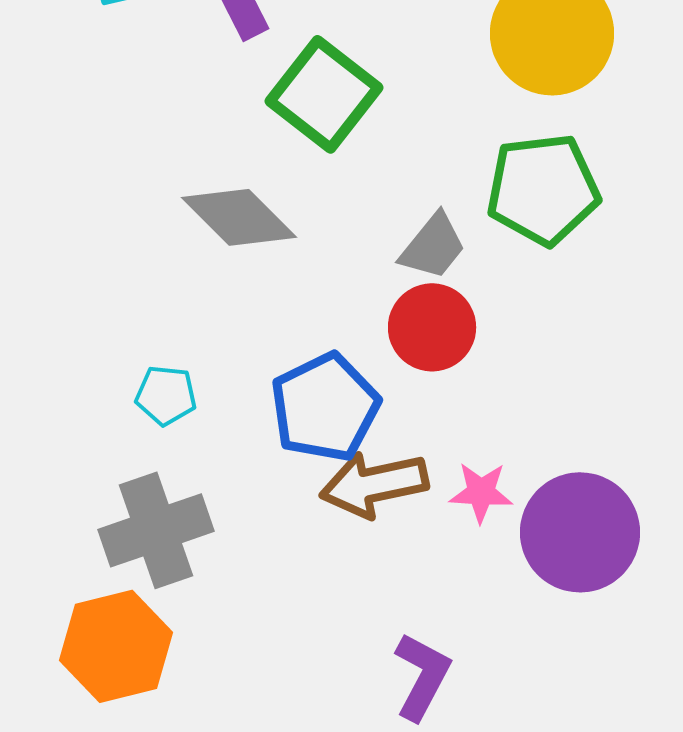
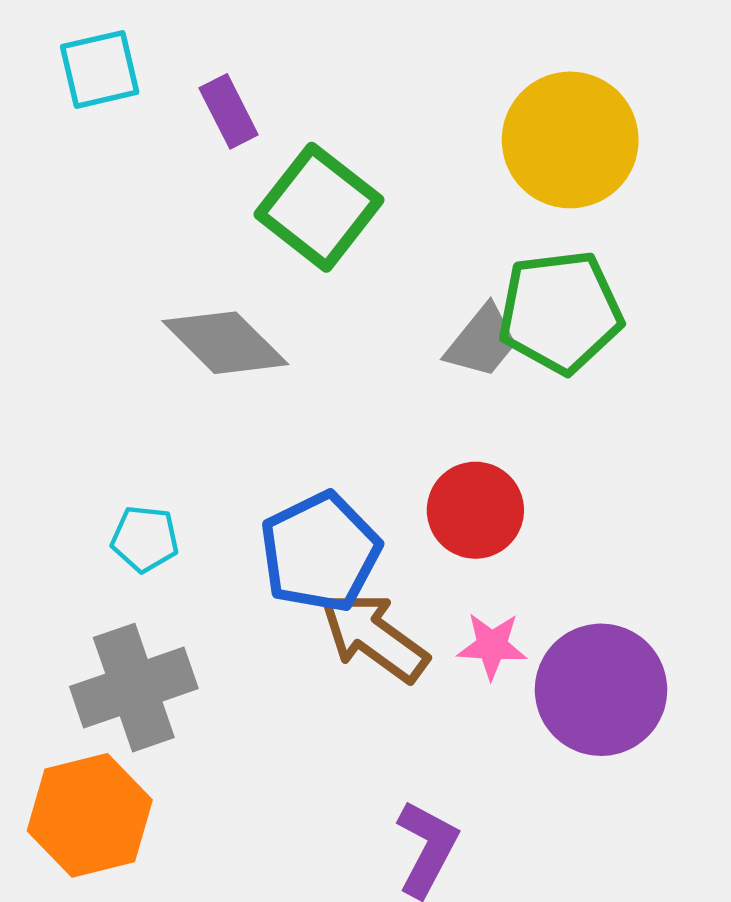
gray trapezoid: (433, 246) -> (482, 342), moved
red circle: (432, 327) -> (475, 510), moved
brown arrow: (374, 484) -> (374, 637), turned 48

